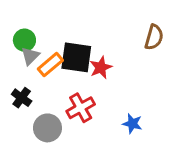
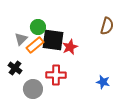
green circle: (24, 40) -> (38, 27), moved
red cross: (81, 108) -> (56, 75), turned 30
blue star: (132, 124) -> (103, 82), moved

